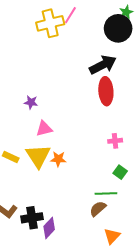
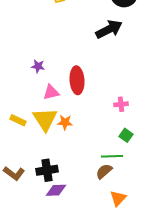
red ellipse: (106, 91) -> (77, 80), moved
black cross: (32, 218) -> (47, 170), moved
purple diamond: (49, 228) -> (56, 190), turned 45

